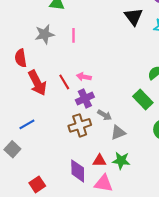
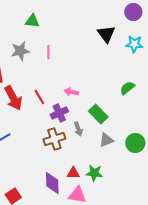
pink arrow: (84, 77) -> (71, 92), moved
green rectangle: (143, 100) -> (98, 114), moved
gray arrow: (105, 115) -> (78, 129), turned 40
gray triangle: (118, 133) -> (106, 140), moved

